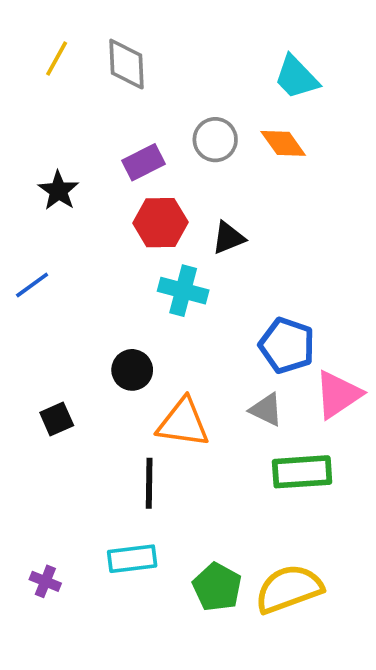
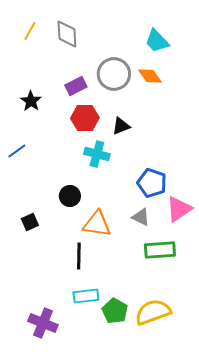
gray circle: (215, 140) -> (114, 74), size x1.4
cyan rectangle: (132, 559) -> (86, 296), moved
purple cross: (45, 581) -> (43, 323), moved, size x1.8

